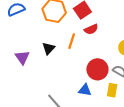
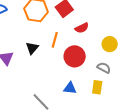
red semicircle: (91, 29) -> (82, 28), moved
red circle: (97, 69) -> (75, 56), moved

